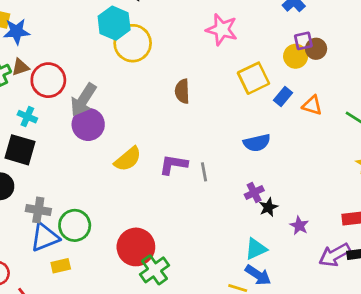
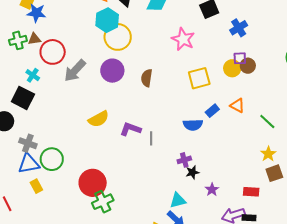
blue rectangle: (283, 97) -> (212, 111), moved
purple circle: (88, 124) -> (112, 71), moved
yellow rectangle: (61, 266) -> (36, 186), turned 64

